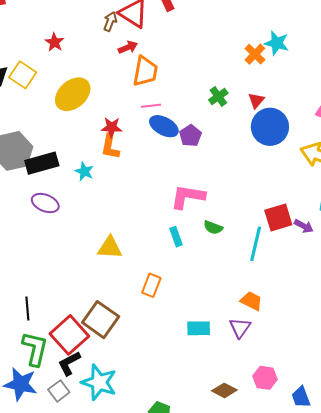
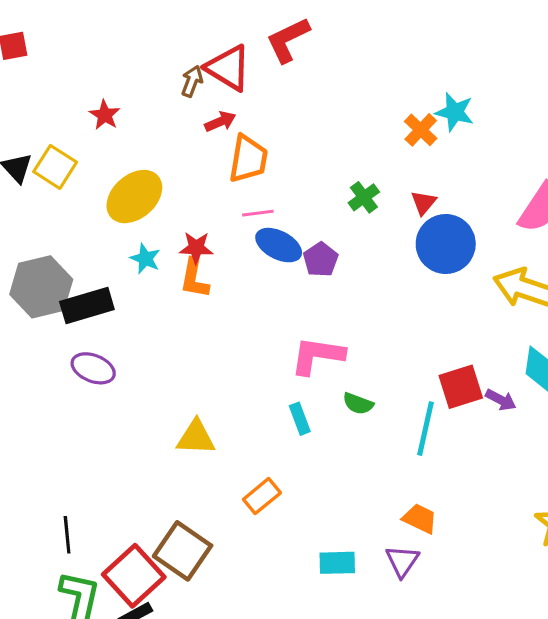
cyan star: (84, 171) -> (145, 259), moved
orange rectangle: (151, 285) -> (262, 496), turned 30

